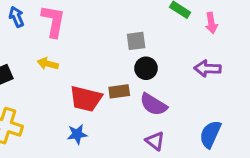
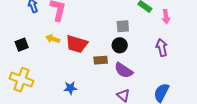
gray square: (136, 41) -> (123, 26), moved
purple arrow: (207, 69) -> (162, 48), turned 72
red trapezoid: (86, 99) -> (77, 44), moved

